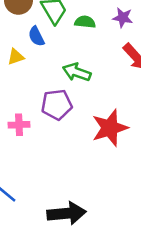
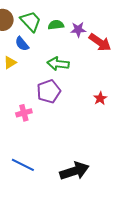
purple star: (123, 18) -> (78, 30), moved
red star: (110, 128) -> (100, 98), moved, size x0.5

